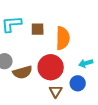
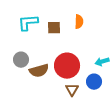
orange semicircle: (63, 38) -> (79, 22), moved, size x0.6

